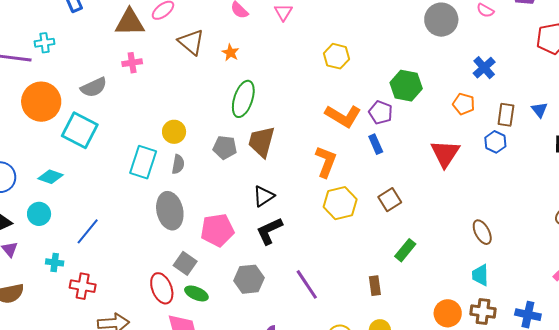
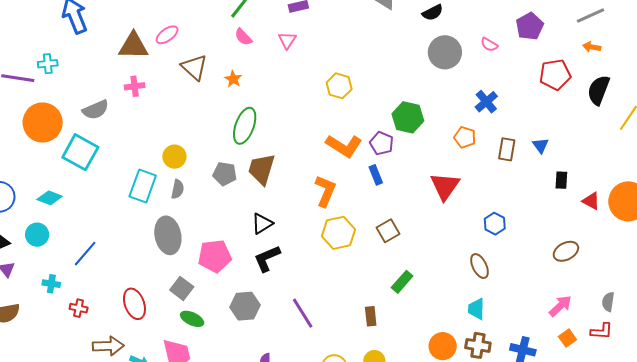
blue hexagon: (495, 142) -> (495, 224), moved
red cross: (83, 286) -> (79, 308), size x0.7
red ellipse: (162, 288) -> (134, 304), moved

